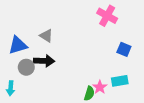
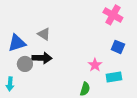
pink cross: (107, 16) -> (113, 15), moved
pink star: (100, 87) -> (95, 65), moved

